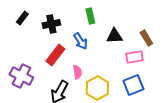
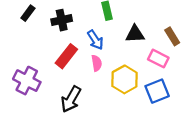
pink rectangle: (134, 57) -> (158, 58), turned 36
pink semicircle: (77, 72) -> (97, 63), moved
yellow hexagon: (97, 88) -> (125, 79), moved

